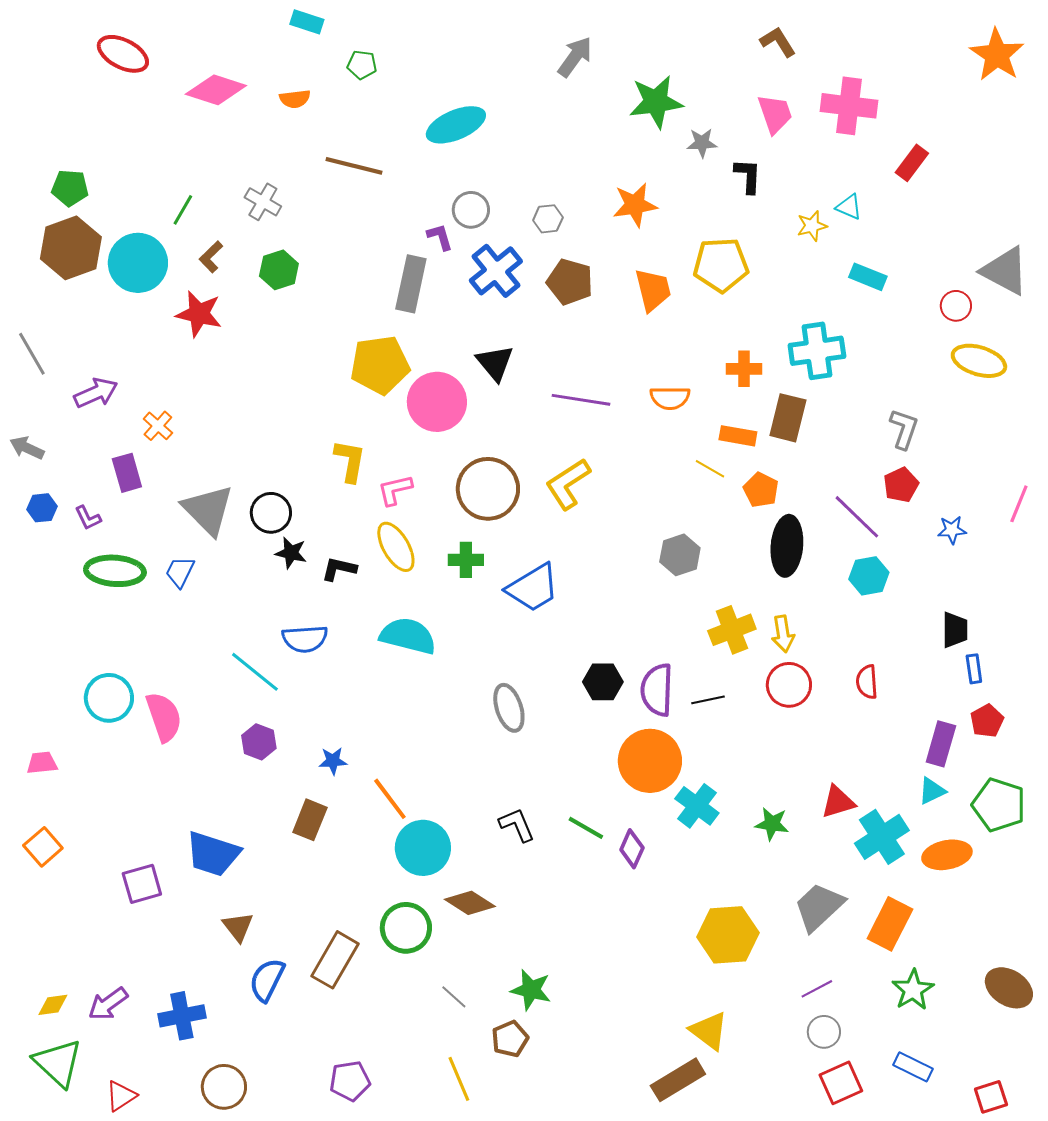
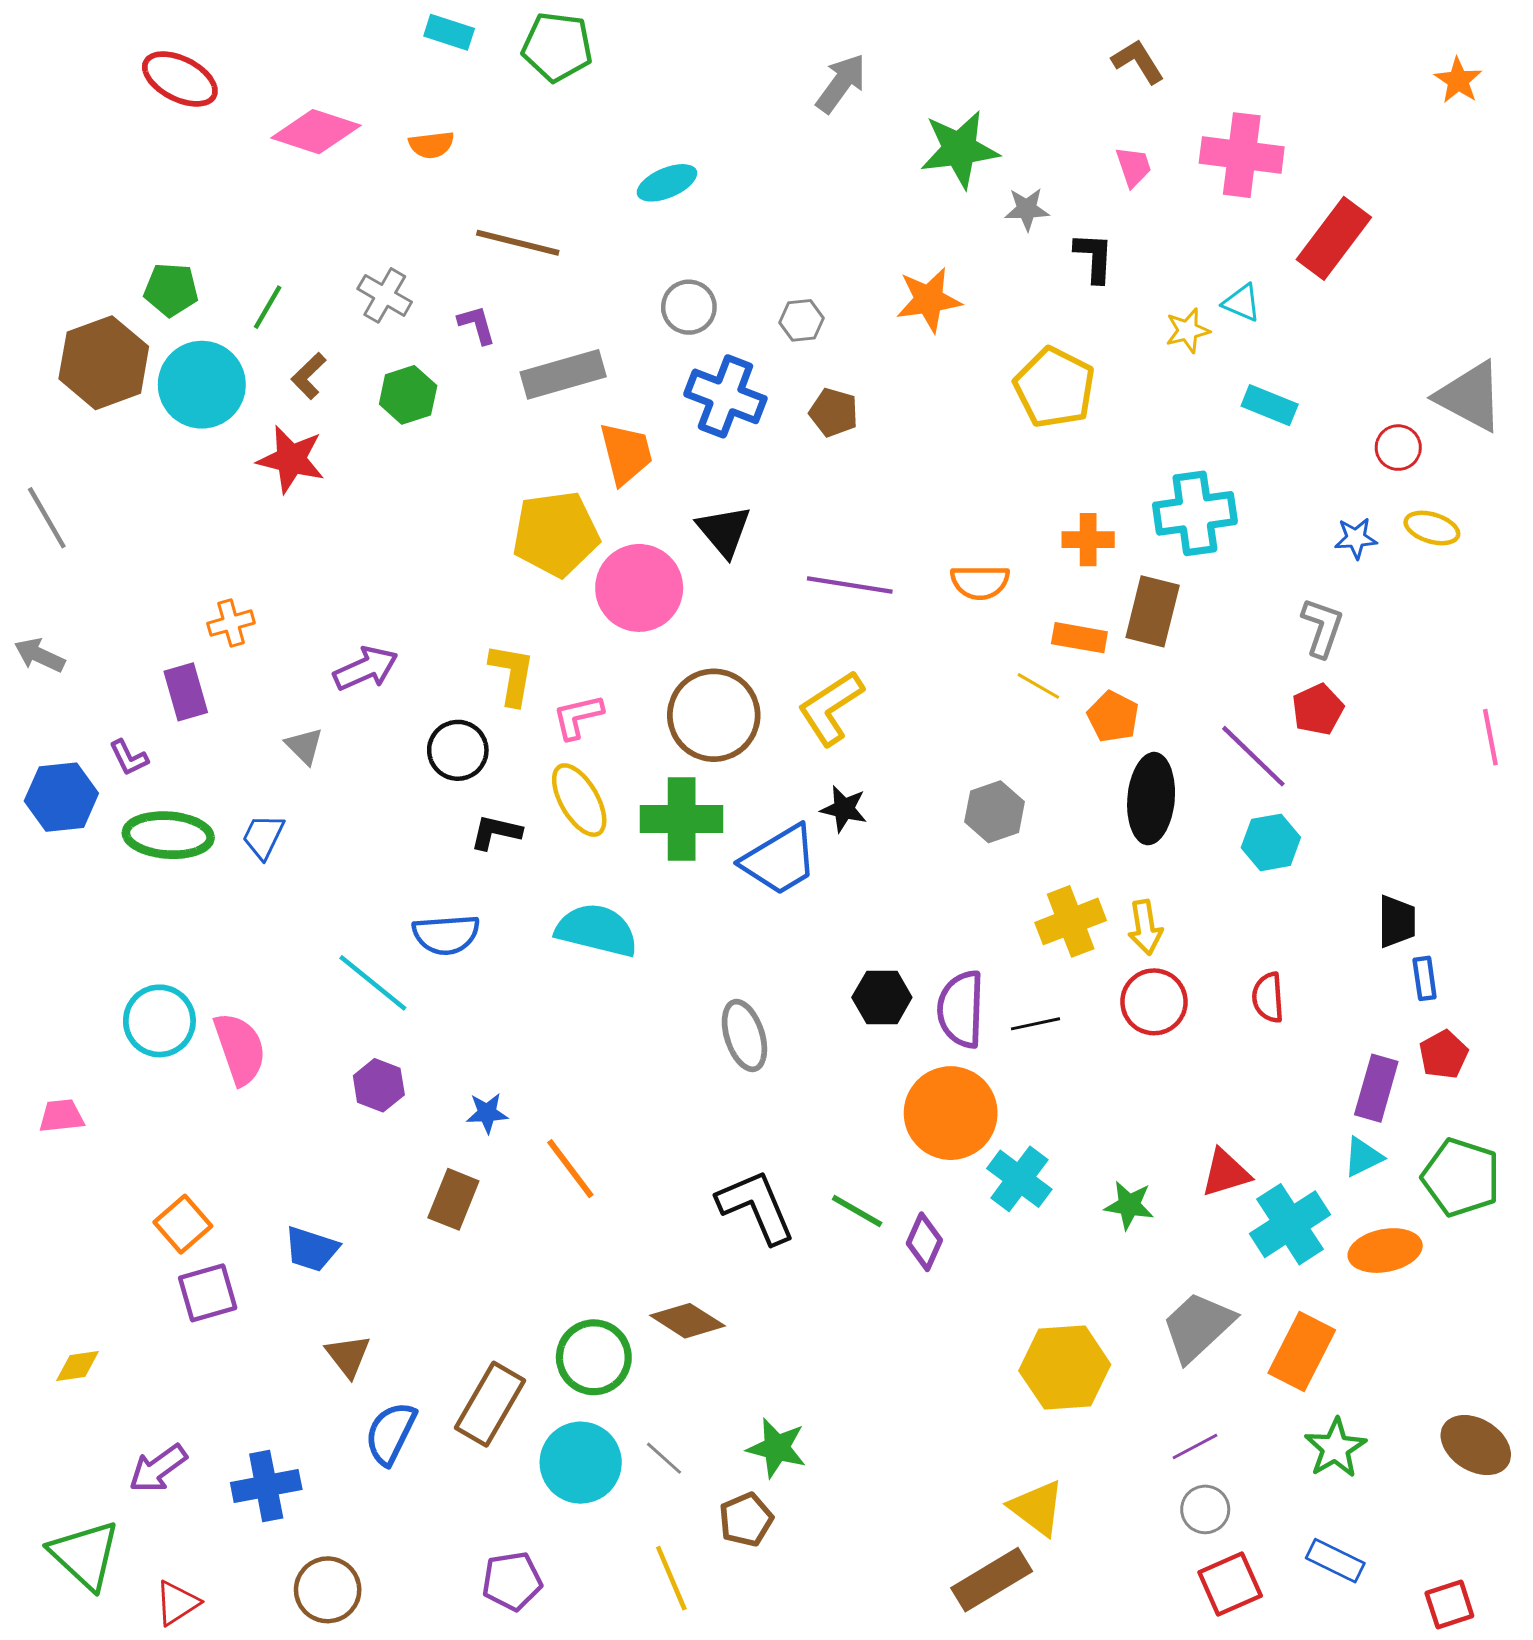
orange star: (997, 55) -> (1458, 80), size x0.6
green pentagon: (362, 65) -> (557, 47), moved, size x1.6
pink trapezoid: (775, 114) -> (1134, 167), size x0.7
cyan ellipse: (456, 125) -> (667, 183), size x0.7
red rectangle: (912, 163) -> (1334, 238), size x1.5
green pentagon: (70, 188) -> (171, 290), moved
purple L-shape: (440, 237) -> (477, 325), moved
yellow pentagon: (721, 265) -> (1055, 388), turned 30
blue cross: (496, 271) -> (725, 396), turned -30
brown pentagon: (570, 282) -> (834, 412), size x0.7
gray rectangle: (411, 284) -> (563, 374), moved, turned 62
orange trapezoid: (653, 290) -> (626, 453), moved
yellow ellipse: (979, 361) -> (1432, 528), size x0.7
purple arrow: (96, 393) -> (366, 668), moved
orange cross: (158, 426) -> (231, 623), turned 32
pink line: (1019, 504) -> (1490, 737), turned -33
blue hexagon: (42, 508) -> (61, 797), moved, size x1.6
gray triangle: (208, 510) -> (304, 746), size x0.5
black circle: (271, 513) -> (458, 750), moved
blue star: (952, 530) -> (1356, 538), moved
black star: (291, 553) -> (844, 809), moved
green cross: (466, 560) -> (682, 819), size x1.6
black L-shape: (517, 825) -> (756, 1207), size x1.5
orange square: (43, 847) -> (183, 1224), moved
cyan circle: (423, 848) -> (581, 1463), moved
blue trapezoid: (213, 854) -> (312, 1249), size x0.7
yellow diamond: (53, 1005) -> (78, 1366), moved

